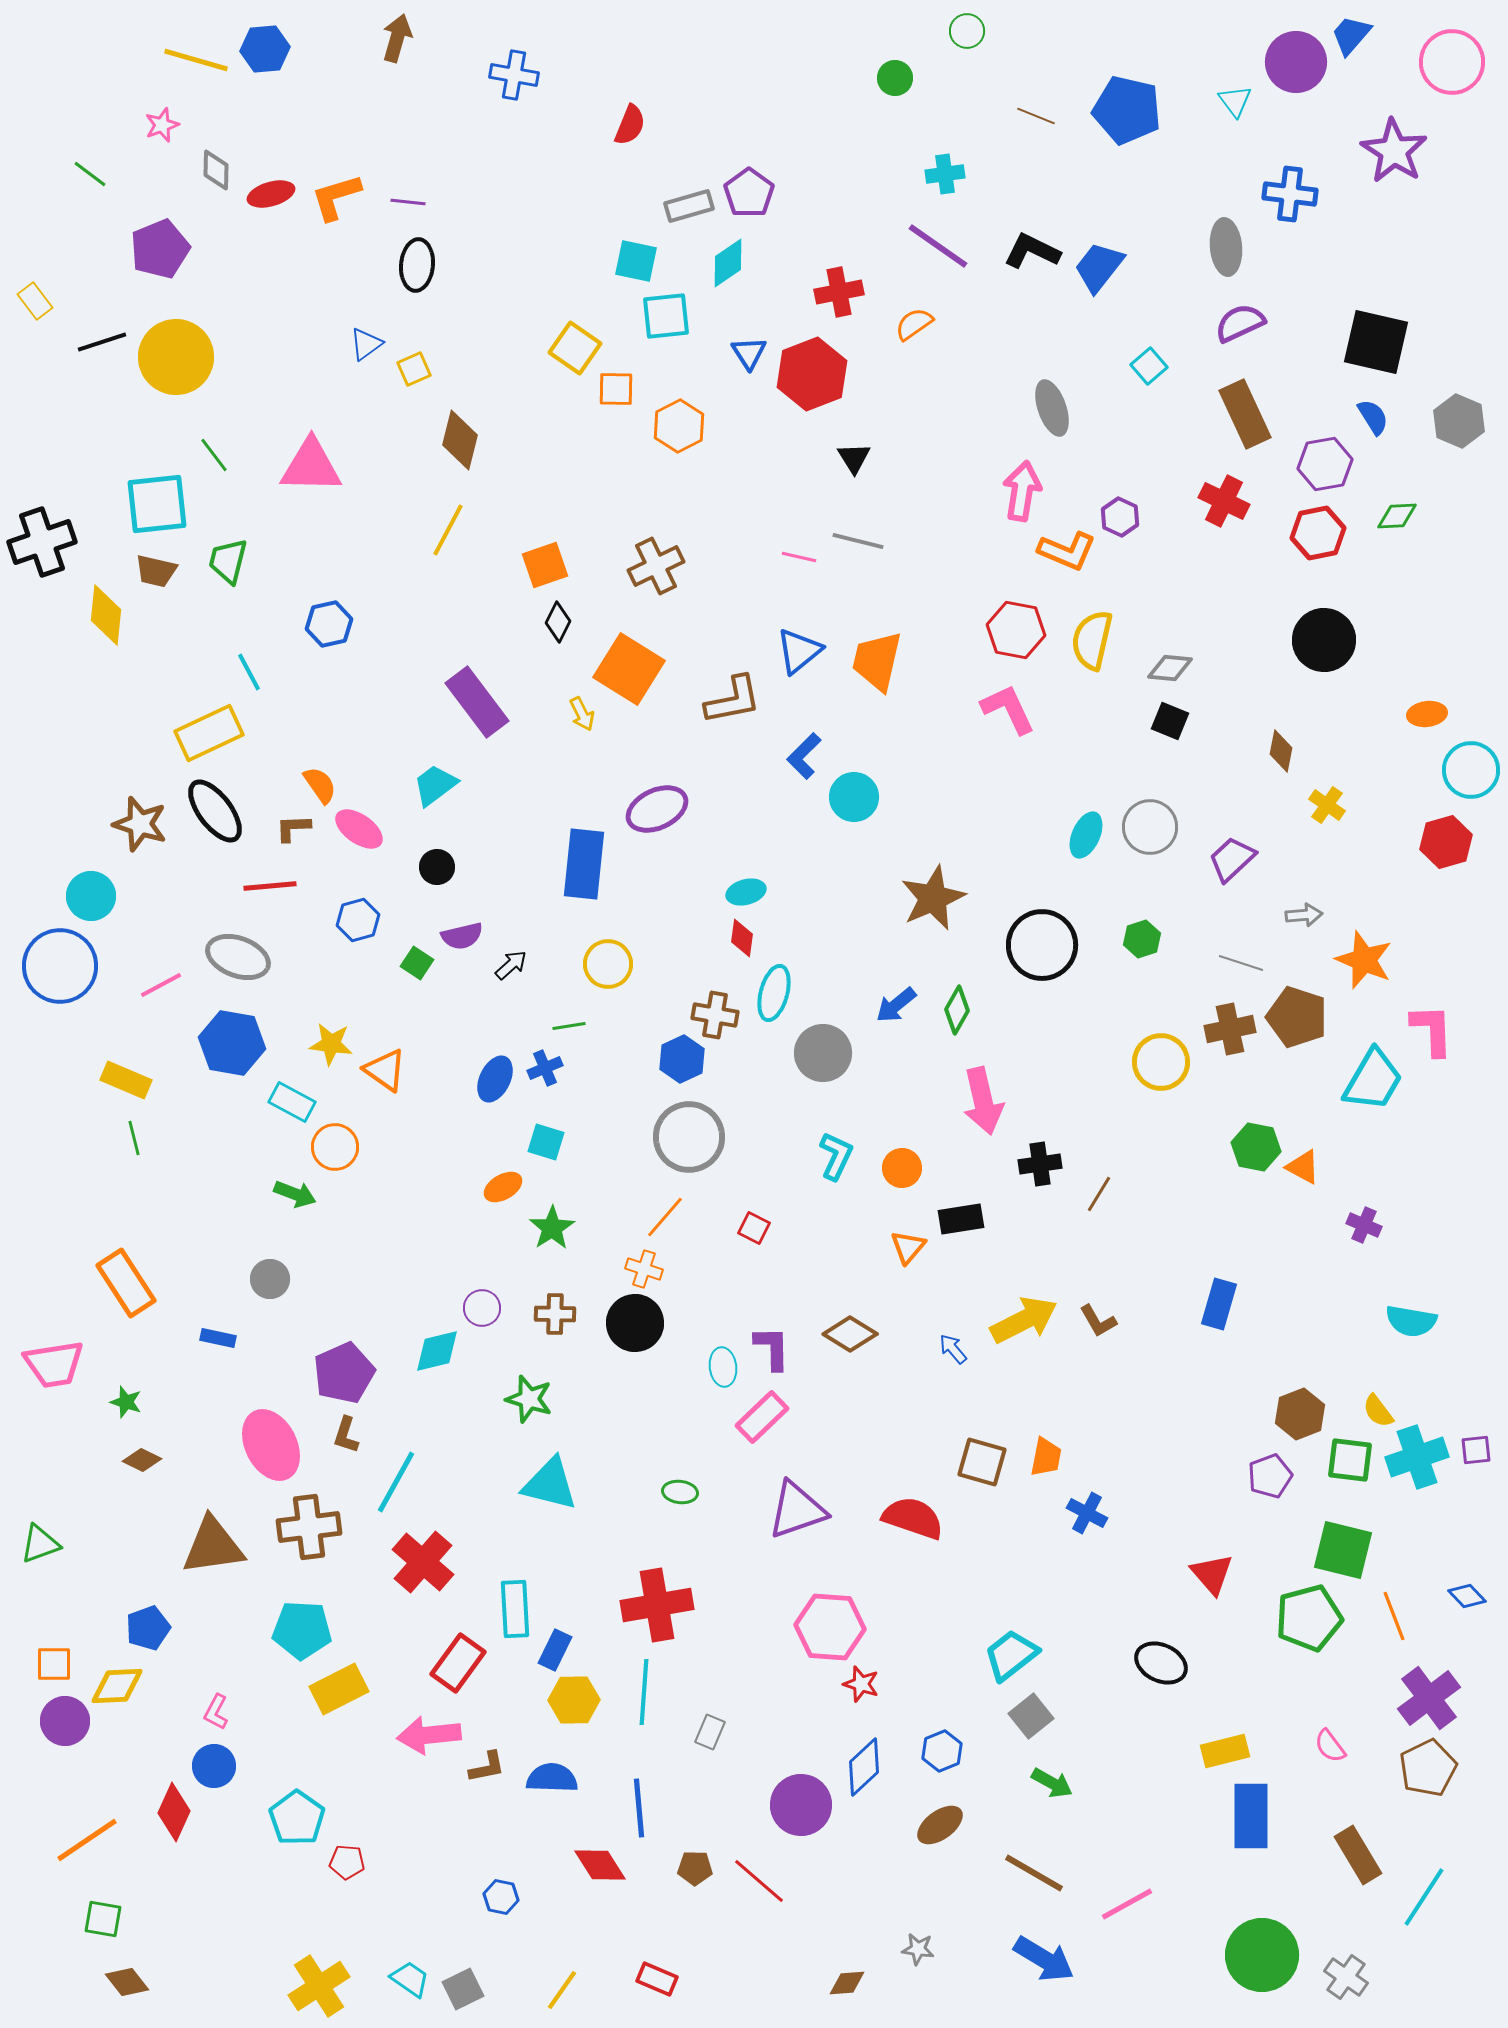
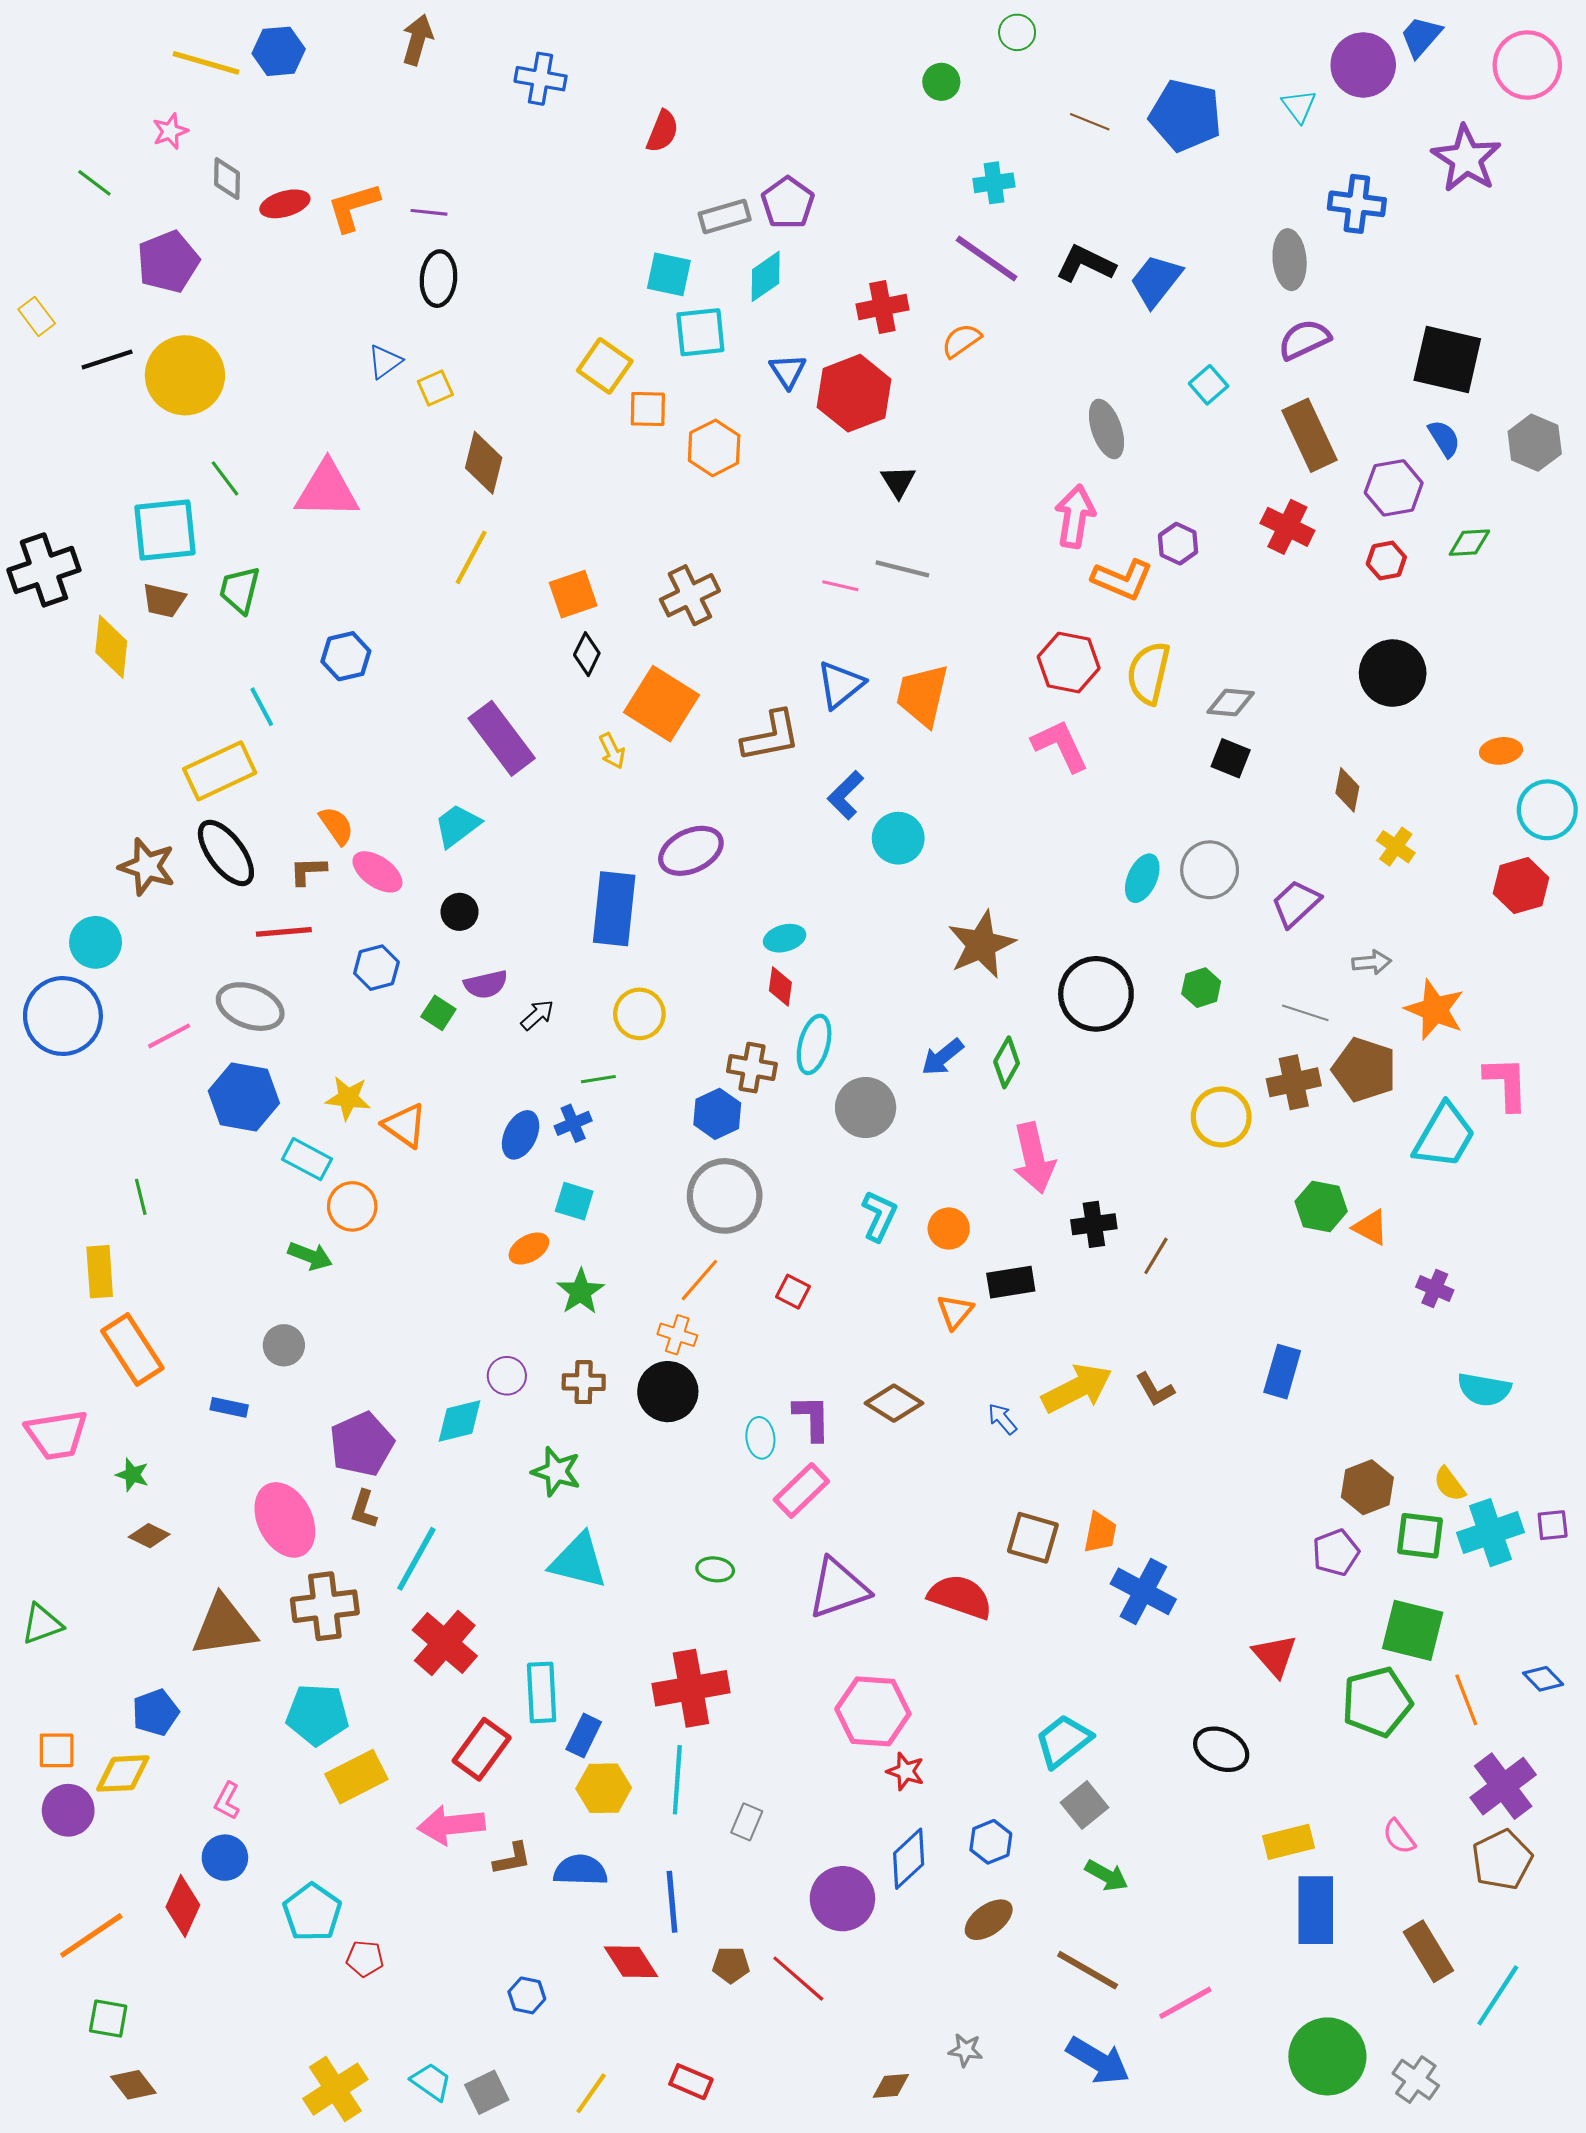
red hexagon: (1318, 533) -> (1386, 560), size x0.7
yellow rectangle: (126, 1080) -> (100, 1272), moved, turned 63
blue cross: (1087, 1513) -> (1143, 1591), size x1.5

